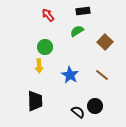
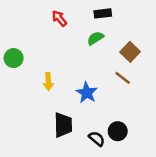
green circle: (45, 47) -> (14, 58), moved
brown line: (102, 75) -> (123, 78), moved
black trapezoid: (35, 101) -> (63, 125), moved

